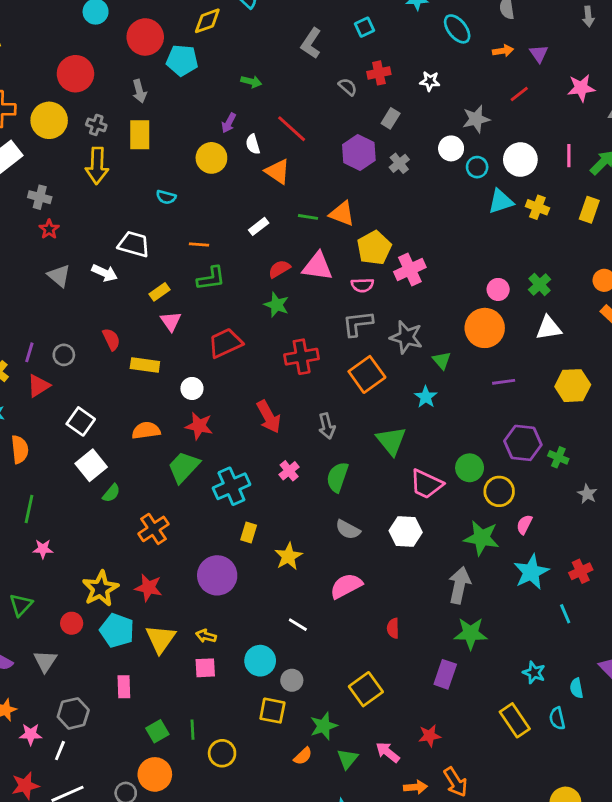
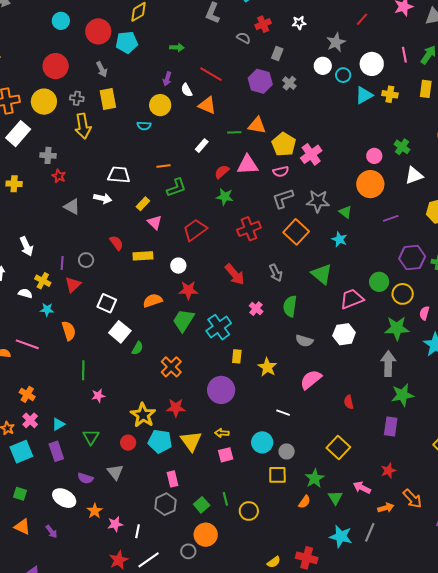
cyan semicircle: (166, 197) -> (144, 126), moved
pink trapezoid: (426, 484) -> (352, 299), turned 145
gray hexagon: (73, 713) -> (165, 504), moved

